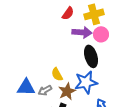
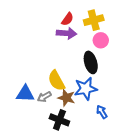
purple arrow: (82, 32) -> (66, 33), moved
yellow semicircle: (57, 74) -> (56, 81), size x1.5
brown star: (67, 91) -> (66, 98), turned -30

